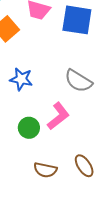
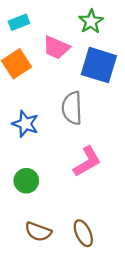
gray semicircle: (78, 81) -> (72, 108), moved, turned 48
pink L-shape: (58, 116) -> (87, 162), moved

